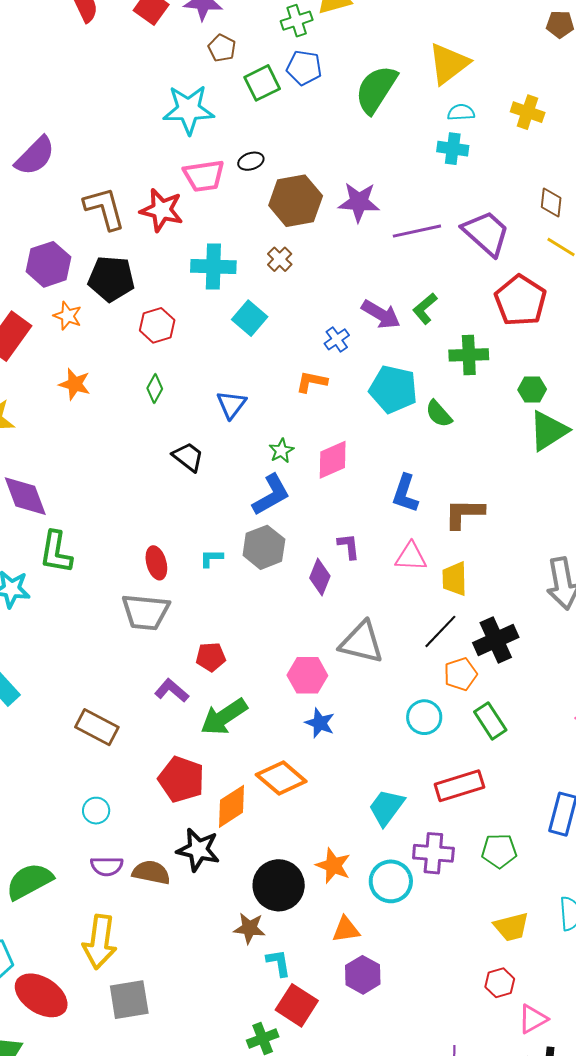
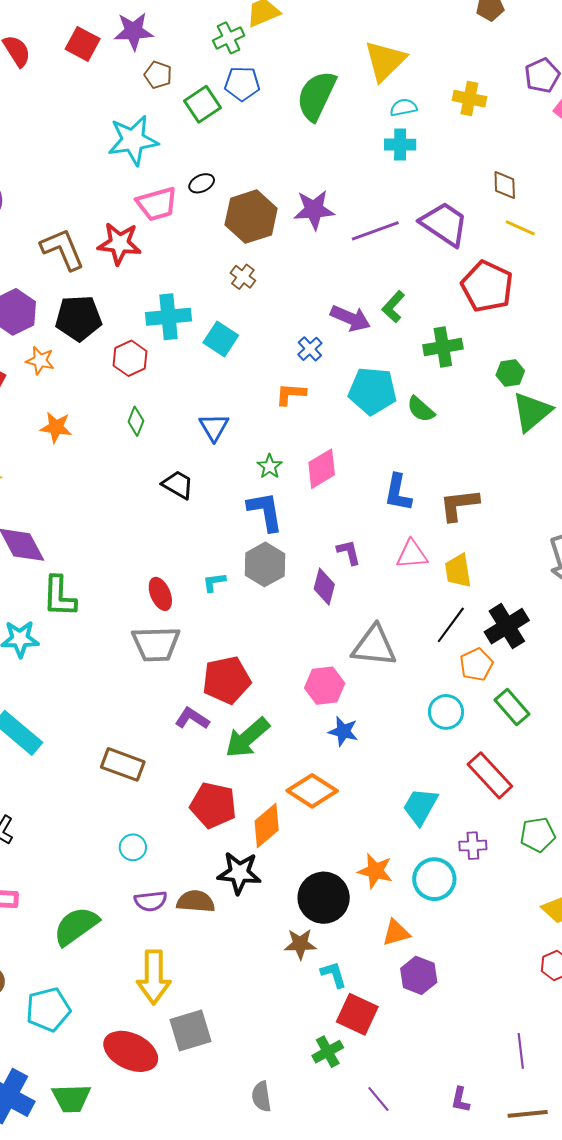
cyan cross: (213, 267) -> (168, 317), moved
blue L-shape: (271, 495) -> (265, 511), turned -63
red pentagon: (211, 657) -> (227, 680), size x1.6
red rectangle: (459, 786) -> (490, 775), turned 72
purple cross: (433, 853) -> (473, 846), size x0.7
red ellipse: (41, 995) -> (131, 1051), moved

